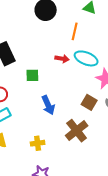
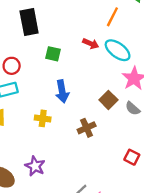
brown cross: (77, 131) -> (87, 128), size x0.7
yellow cross: (38, 143) -> (43, 118), moved

